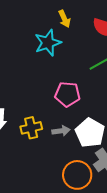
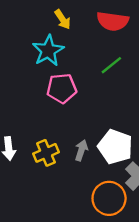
pink pentagon: (67, 94) -> (62, 88), moved
gray arrow: (61, 131) -> (81, 150), turned -54

